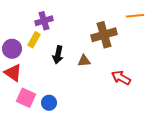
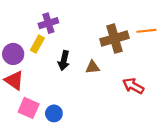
orange line: (135, 16) -> (146, 31), moved

